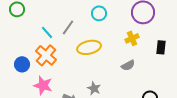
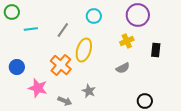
cyan line: (47, 32) -> (31, 29), moved, turned -56
yellow ellipse: (89, 47) -> (84, 50), turned -60
orange cross: (46, 55) -> (61, 65), moved

